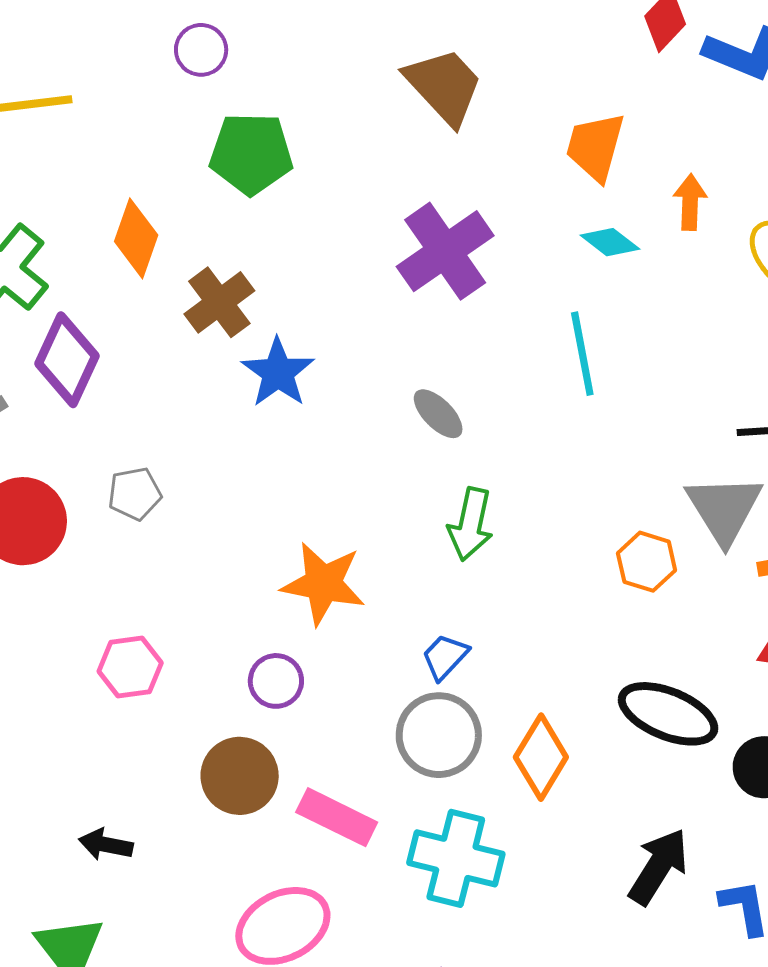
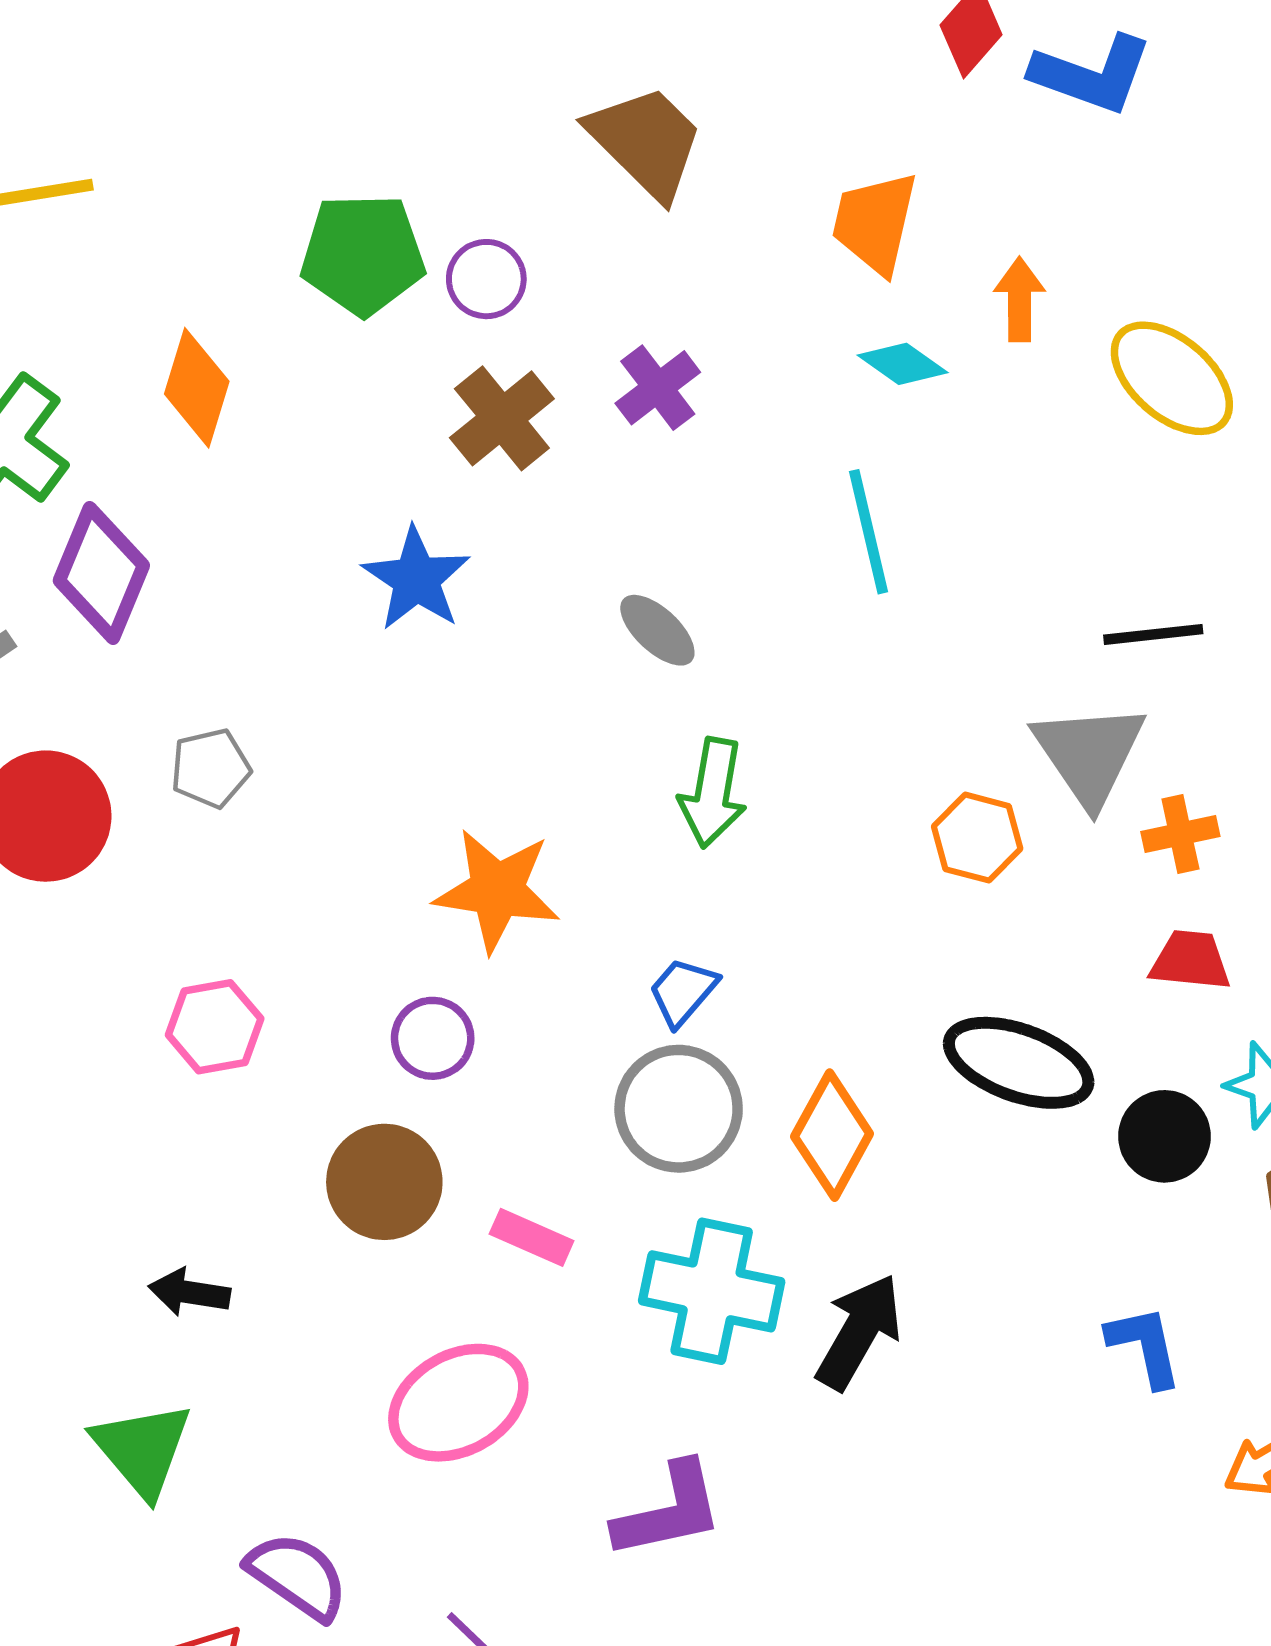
purple circle: (201, 50) -> (486, 279), moved
purple cross: (445, 251) -> (658, 388), size x0.6
brown cross: (219, 302) -> (502, 418), moved
pink rectangle: (337, 817) -> (532, 1237), size x0.7
black arrow: (658, 866) -> (859, 1332), moved

